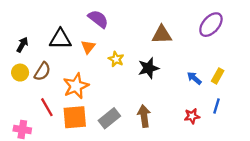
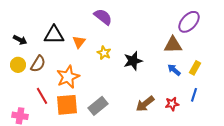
purple semicircle: (98, 19) -> (103, 17), moved
brown triangle: (162, 35) -> (173, 45), moved
black arrow: (22, 45) -> (20, 40), turned 88
brown arrow: (144, 116) -> (145, 104), moved, turned -120

